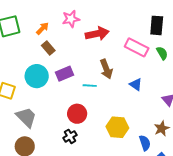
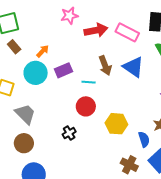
orange arrow: (43, 28) -> (43, 51), moved
pink rectangle: (137, 47) -> (127, 32), moved
brown rectangle: (48, 48) -> (14, 47), moved
blue triangle: (136, 84) -> (133, 67), moved, size x1.6
red circle: (77, 114) -> (86, 106), moved

